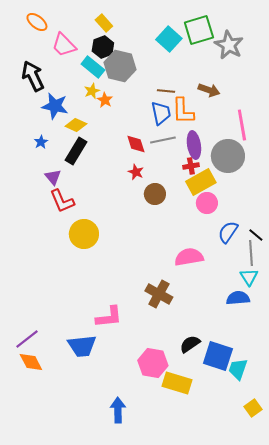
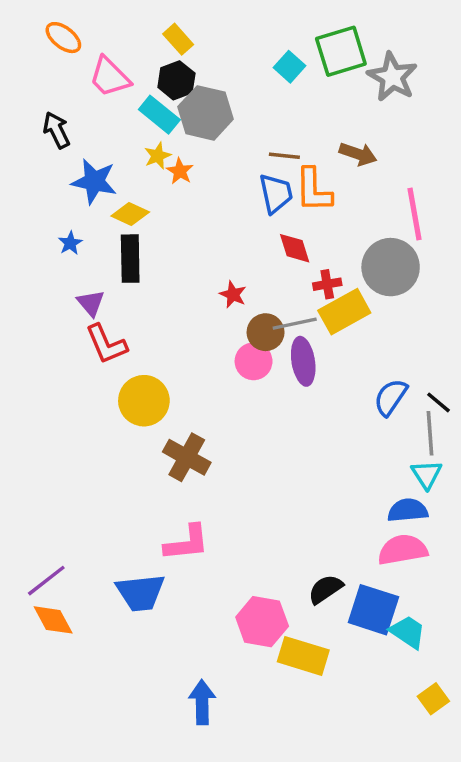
cyan square: (169, 39) -> (290, 67), size x0.7
black arrow: (33, 76) -> (57, 130), size x0.7
gray line: (163, 140) -> (295, 324), moved
red diamond: (136, 144) -> (295, 248), moved
purple ellipse: (194, 145) -> (303, 361), moved
black rectangle: (76, 151) -> (130, 259), turned -32
pink circle: (207, 203) -> (254, 361), moved
pink semicircle: (189, 257) -> (403, 550), moved
brown cross: (159, 294) -> (187, 457), moved
cyan trapezoid: (238, 369) -> (408, 632), turned 105

